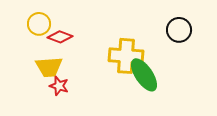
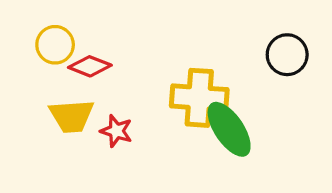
red star: (59, 86) -> (116, 131), moved

